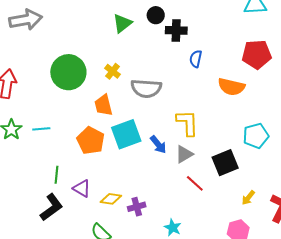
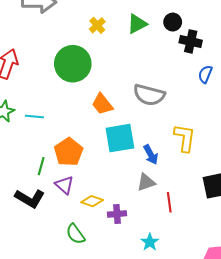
yellow cross: (113, 71) -> (97, 25), moved
orange trapezoid: (104, 105) -> (102, 104), turned -35
orange pentagon: (91, 140) -> (69, 152), moved
gray triangle: (184, 154) -> (146, 182), moved
red line: (195, 183) -> (169, 202), moved, turned 30
black L-shape: (51, 207) -> (30, 198), turned 56

